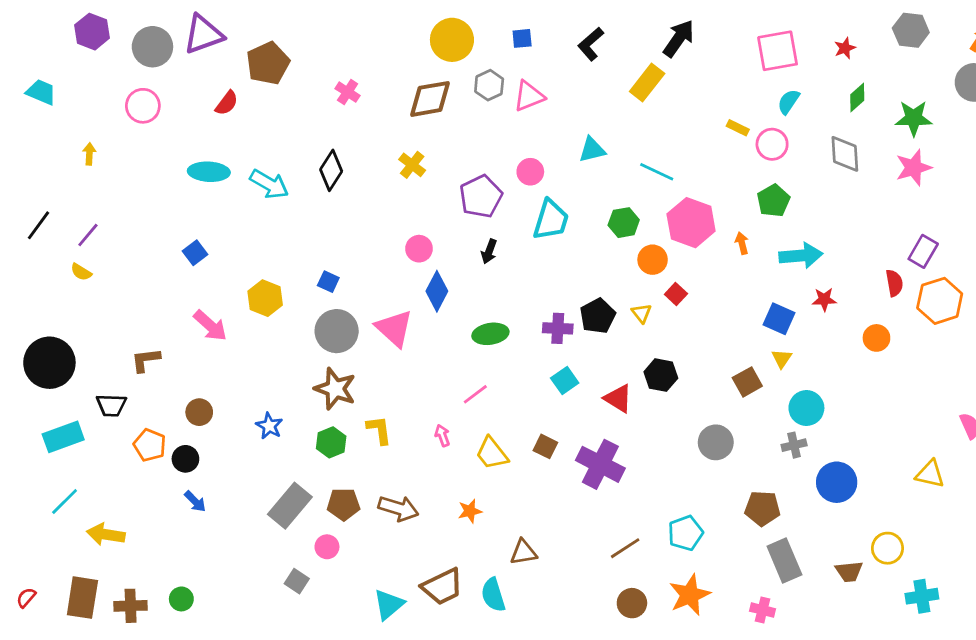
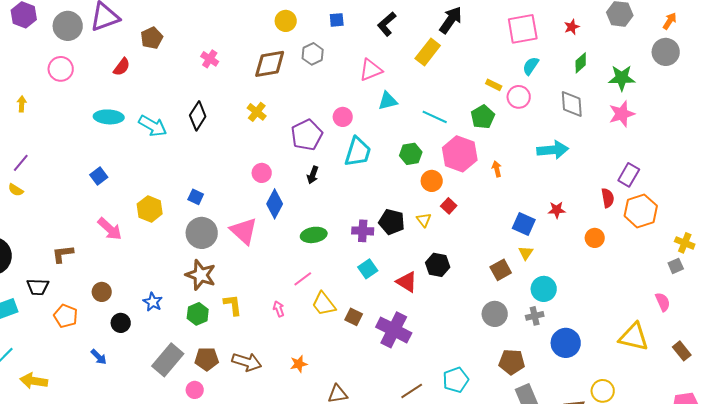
yellow circle: (452, 40) -> (286, 21), size x0.7
brown pentagon: (268, 63) -> (152, 38), size x0.7
pink triangle: (529, 96) -> (371, 70), moved
green pentagon: (773, 201) -> (483, 117), moved
cyan arrow: (801, 256) -> (553, 150), moved
black pentagon: (598, 316) -> (392, 222), turned -30
gray circle: (716, 442) -> (495, 314), moved
yellow trapezoid: (492, 453) -> (324, 304), moved
black circle: (185, 459) -> (121, 323), moved
yellow triangle: (930, 474) -> (634, 337), size x1.4

